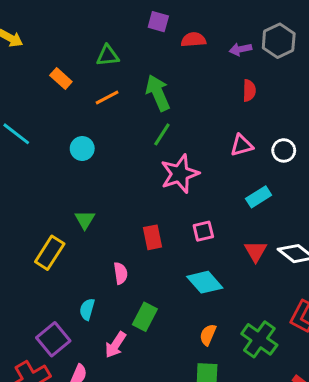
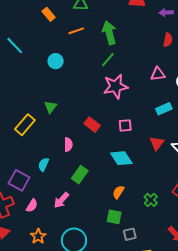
red rectangle: (153, 237) -> (92, 125), turned -49
purple square: (53, 339) -> (19, 180), turned -30
green cross: (259, 339) -> (151, 200), size x0.6
pink arrow: (116, 345) -> (61, 200), moved

